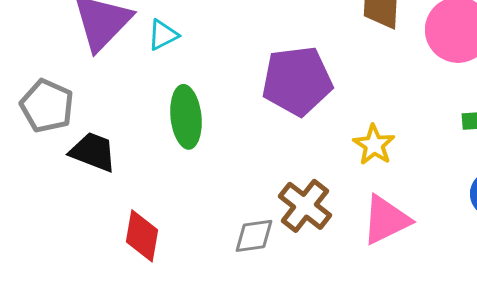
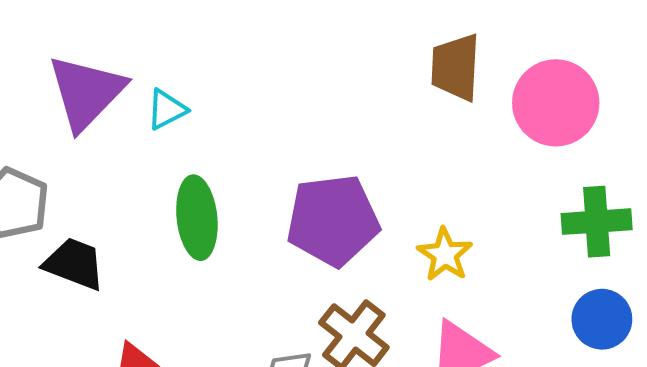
purple pentagon: (297, 81) -> (333, 220), moved

